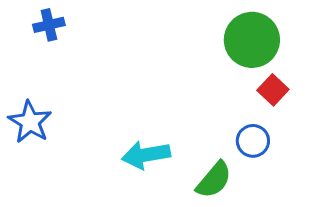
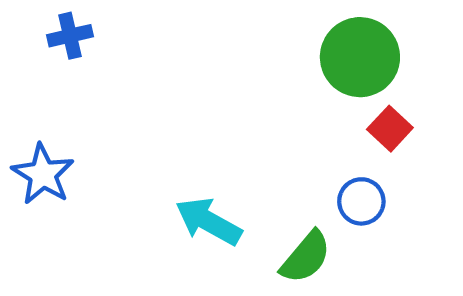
cyan arrow: (146, 155) -> (209, 221), turned 39

